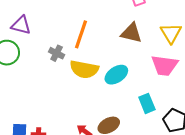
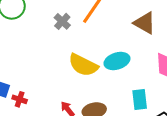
yellow semicircle: (84, 69) -> (83, 65), moved

